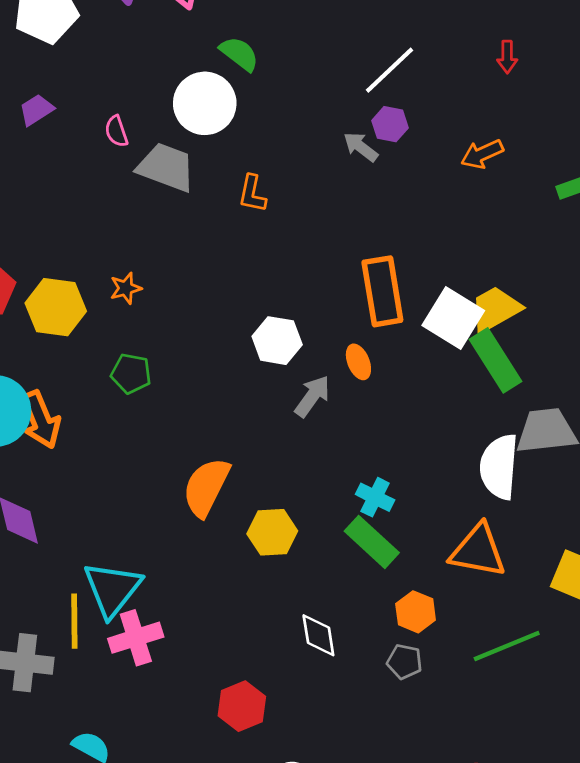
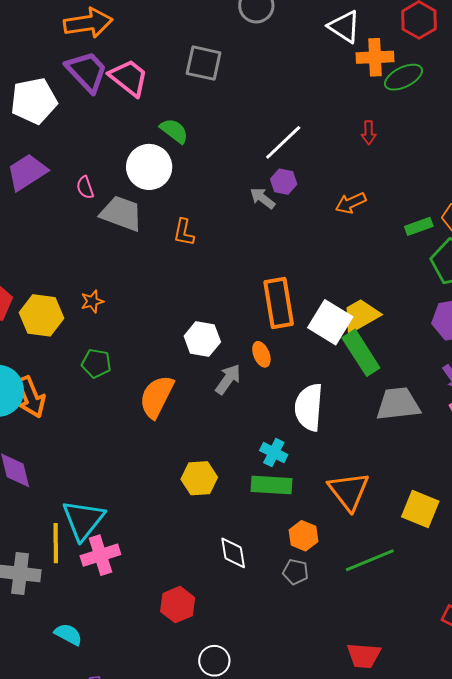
purple trapezoid: (36, 110) -> (27, 172), size x1.6
white semicircle: (499, 467) -> (309, 407), moved
orange semicircle: (206, 487) -> (157, 397), moved
green rectangle: (372, 542) -> (272, 485), turned -39
orange triangle: (478, 551) -> (349, 491), turned 42

